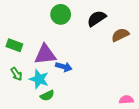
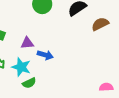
purple triangle: (45, 54) -> (27, 43), size x0.6

